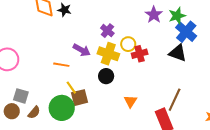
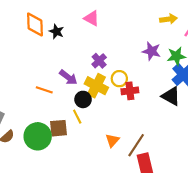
purple star: (154, 15) -> (151, 51), turned -30
black circle: (106, 76) -> (83, 99), moved
yellow line: (71, 88) -> (77, 117), moved
brown line: (175, 100) -> (136, 145), moved

